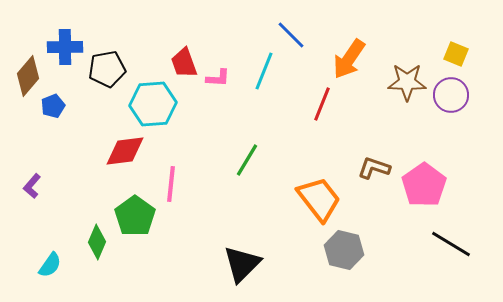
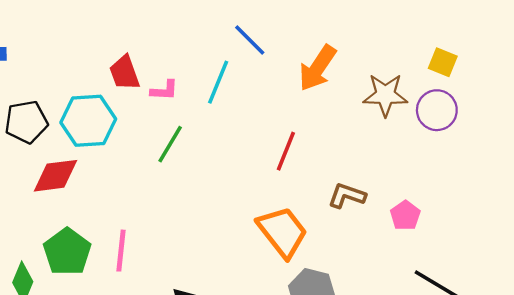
black pentagon: (107, 69) -> (26, 122), moved
red line: (322, 104) -> (286, 151), moved
green line: (247, 160) -> (170, 144), moved
pink line: (171, 184) -> (121, 251), moved
pink pentagon: (424, 185) -> (405, 215), size x0.6

